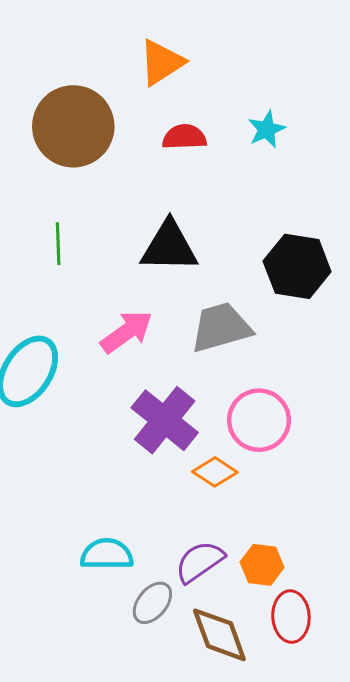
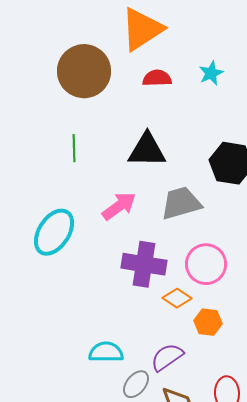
orange triangle: (162, 62) -> (142, 29), size x1.4
purple cross: (165, 420) -> (144, 264), turned -30
orange hexagon: (262, 565) -> (208, 322), moved

